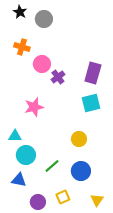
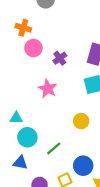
pink circle: (42, 64) -> (33, 48), moved
pink star: (34, 107) -> (48, 89), moved, turned -30
blue circle: (81, 171) -> (83, 166), moved

